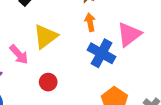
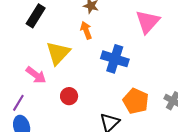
orange arrow: (90, 22) -> (86, 30), moved
pink triangle: (129, 34) -> (148, 22), moved

